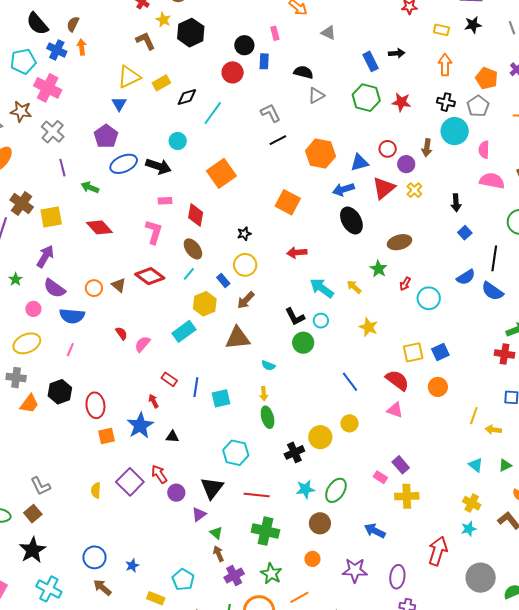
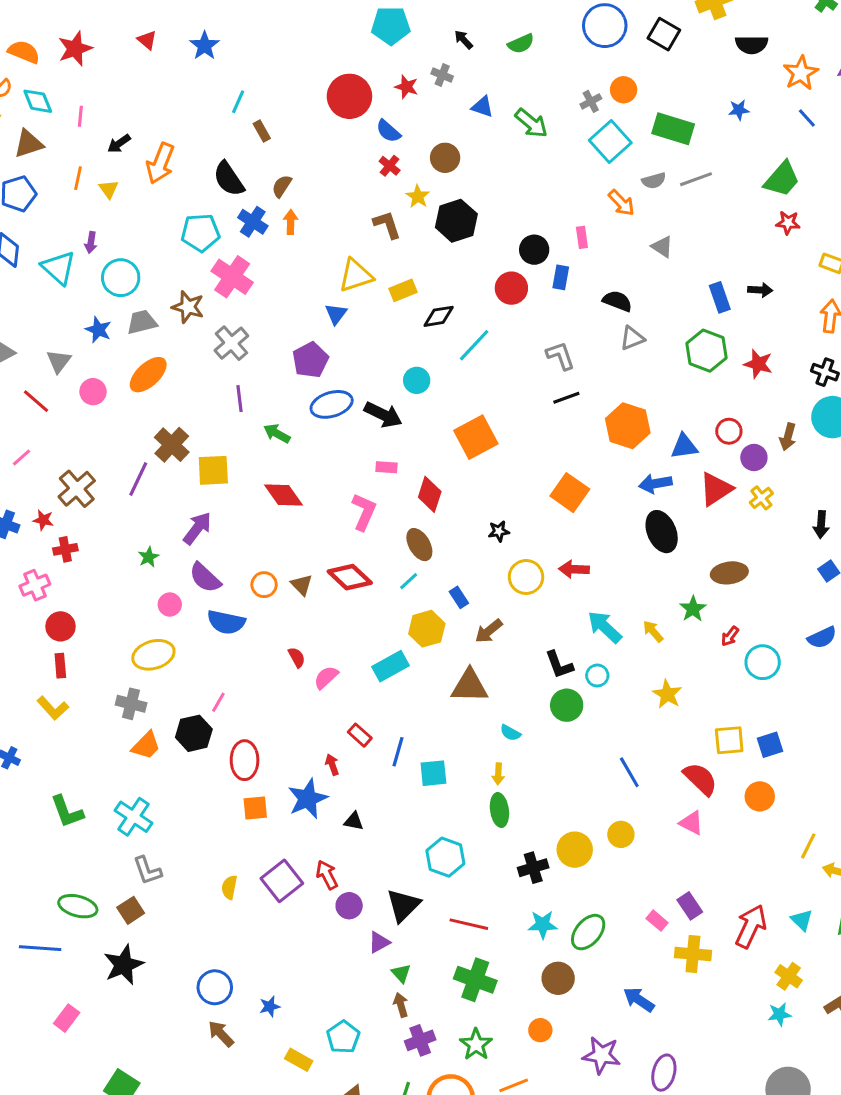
yellow circle: (245, 265) -> (526, 577), moved
pink line: (70, 350) -> (218, 702), moved
red arrow: (438, 551) -> (751, 926), moved
cyan cross: (49, 589) -> (133, 817), moved

